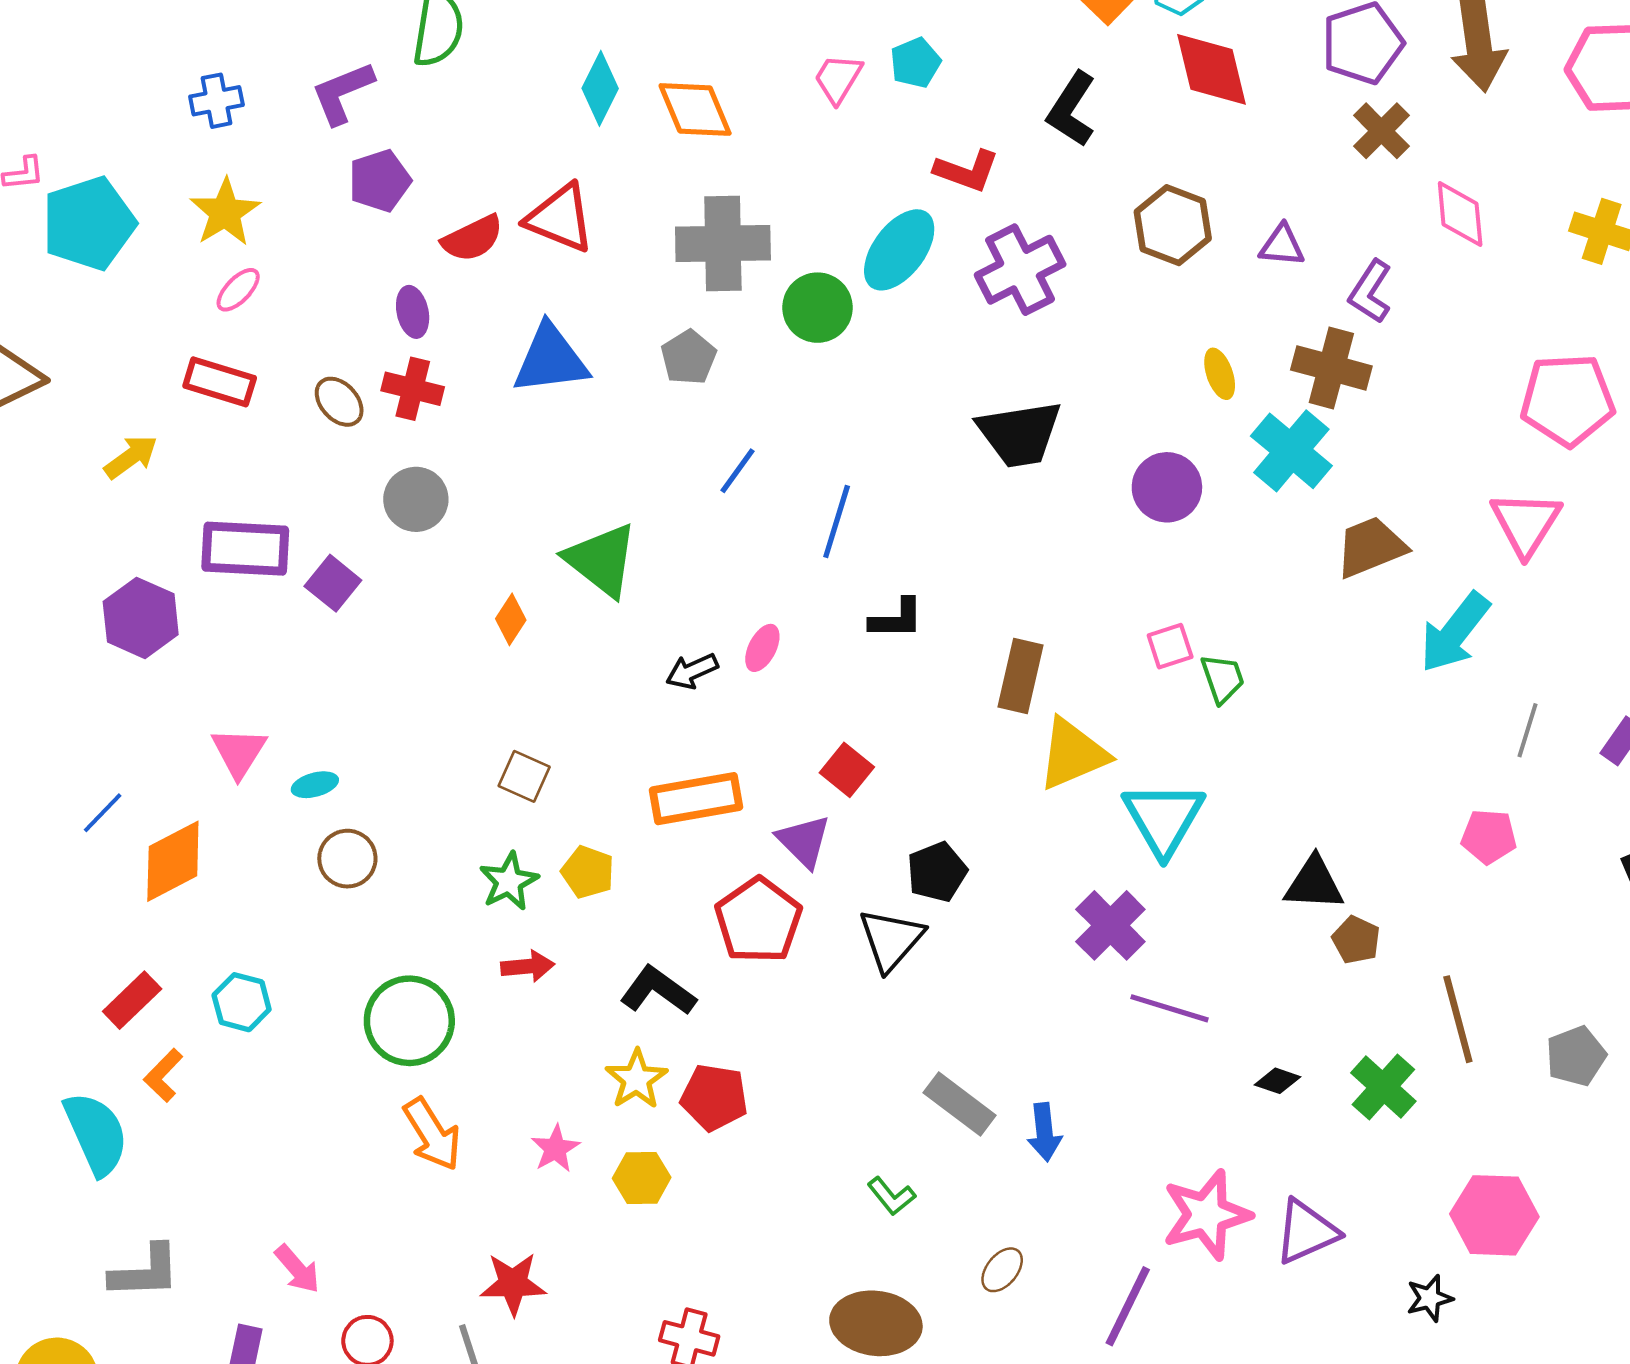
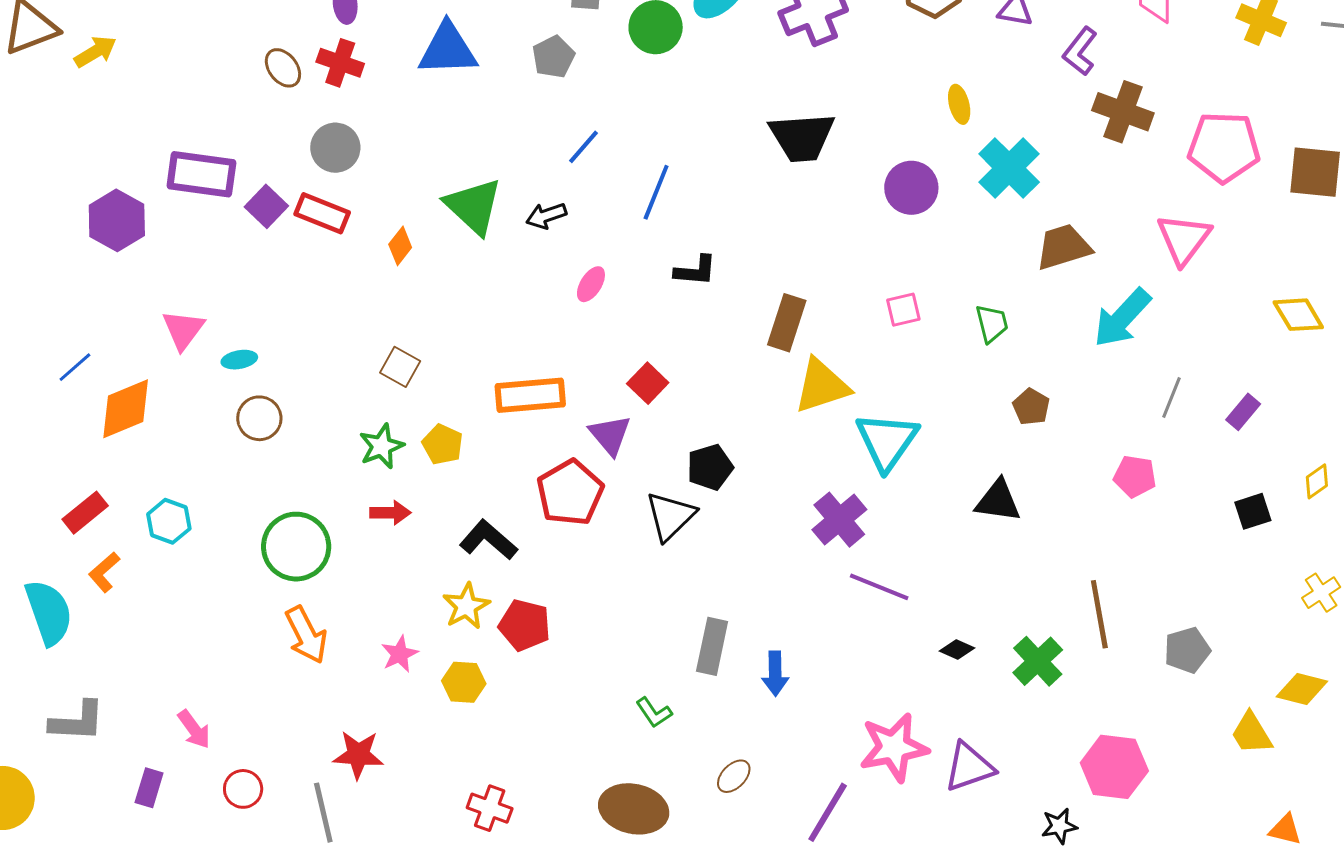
brown cross: (1331, 368) -> (1123, 112), moved
red rectangle: (220, 382) -> (322, 213), moved
yellow arrow: (131, 457) -> (95, 52), moved
black arrow: (692, 671) -> (546, 216), moved
green trapezoid: (1223, 679) -> (992, 324), moved
brown pentagon: (1356, 940) -> (1031, 407), moved
gray rectangle: (960, 1104) -> (712, 646), turned 60

